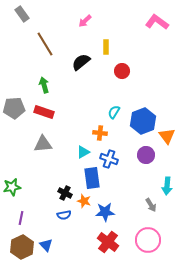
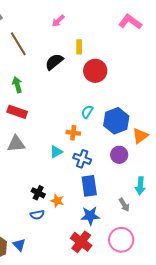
red circle: (122, 71) -> (95, 71), size x1.5
orange triangle: (167, 136) -> (140, 136), turned 30
blue rectangle: (92, 178) -> (89, 186), moved
blue star: (105, 212) -> (90, 216), moved

